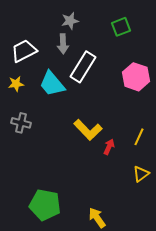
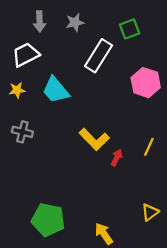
gray arrow: (63, 44) -> (40, 21), moved
white rectangle: (83, 67) -> (99, 56), moved
yellow triangle: (141, 174) -> (150, 212), moved

